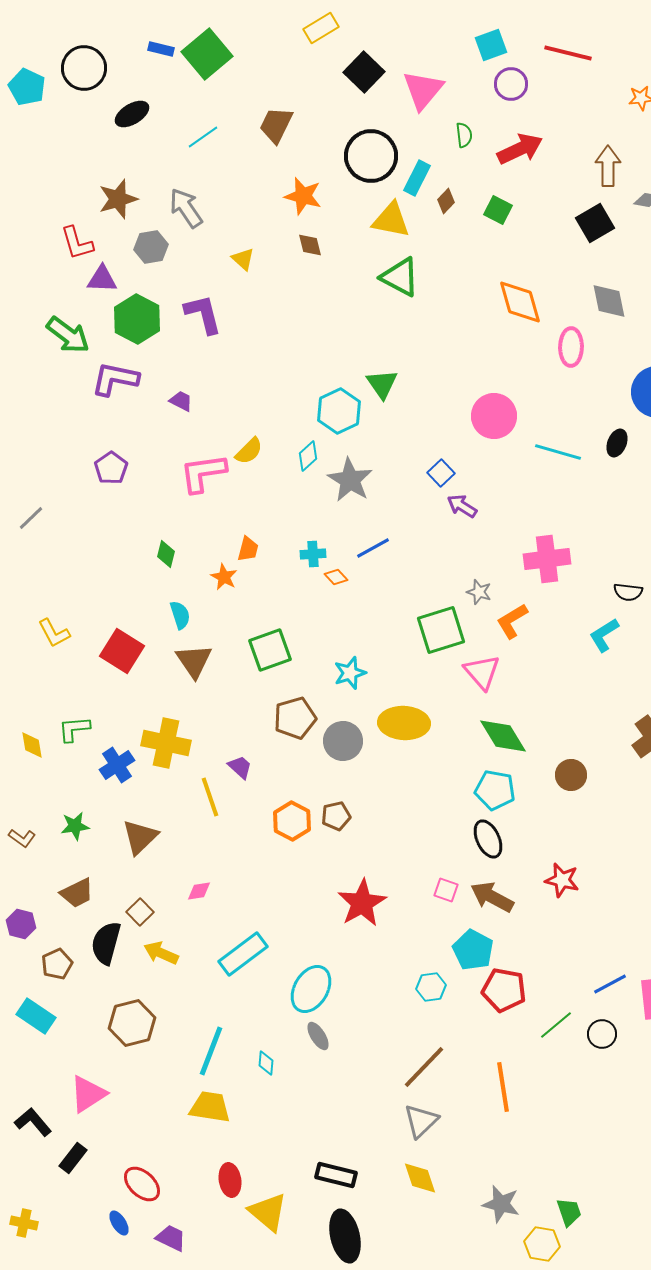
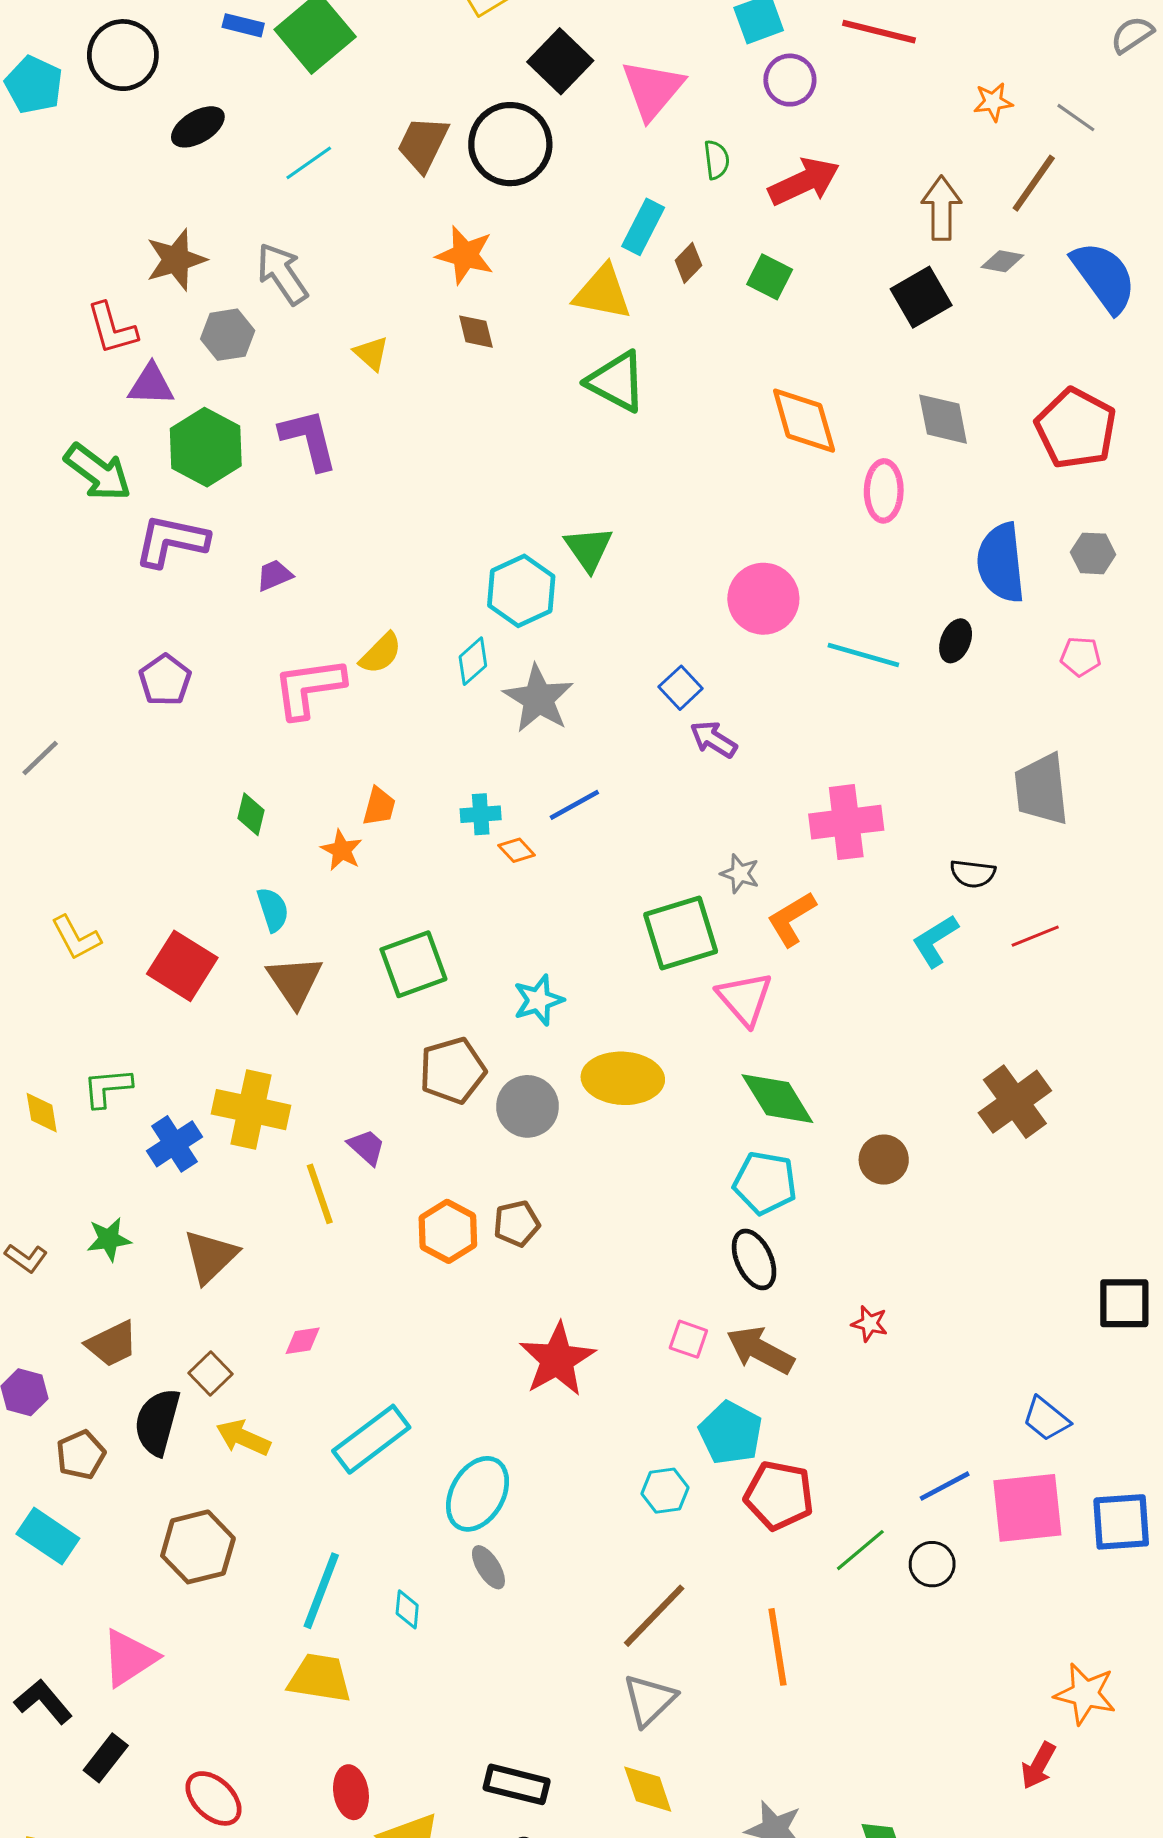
black circle: (371, 156) -> (510, 144), moved
purple trapezoid: (181, 401) -> (274, 575), turned -50
red star: (562, 880) -> (870, 1324), size x0.7

